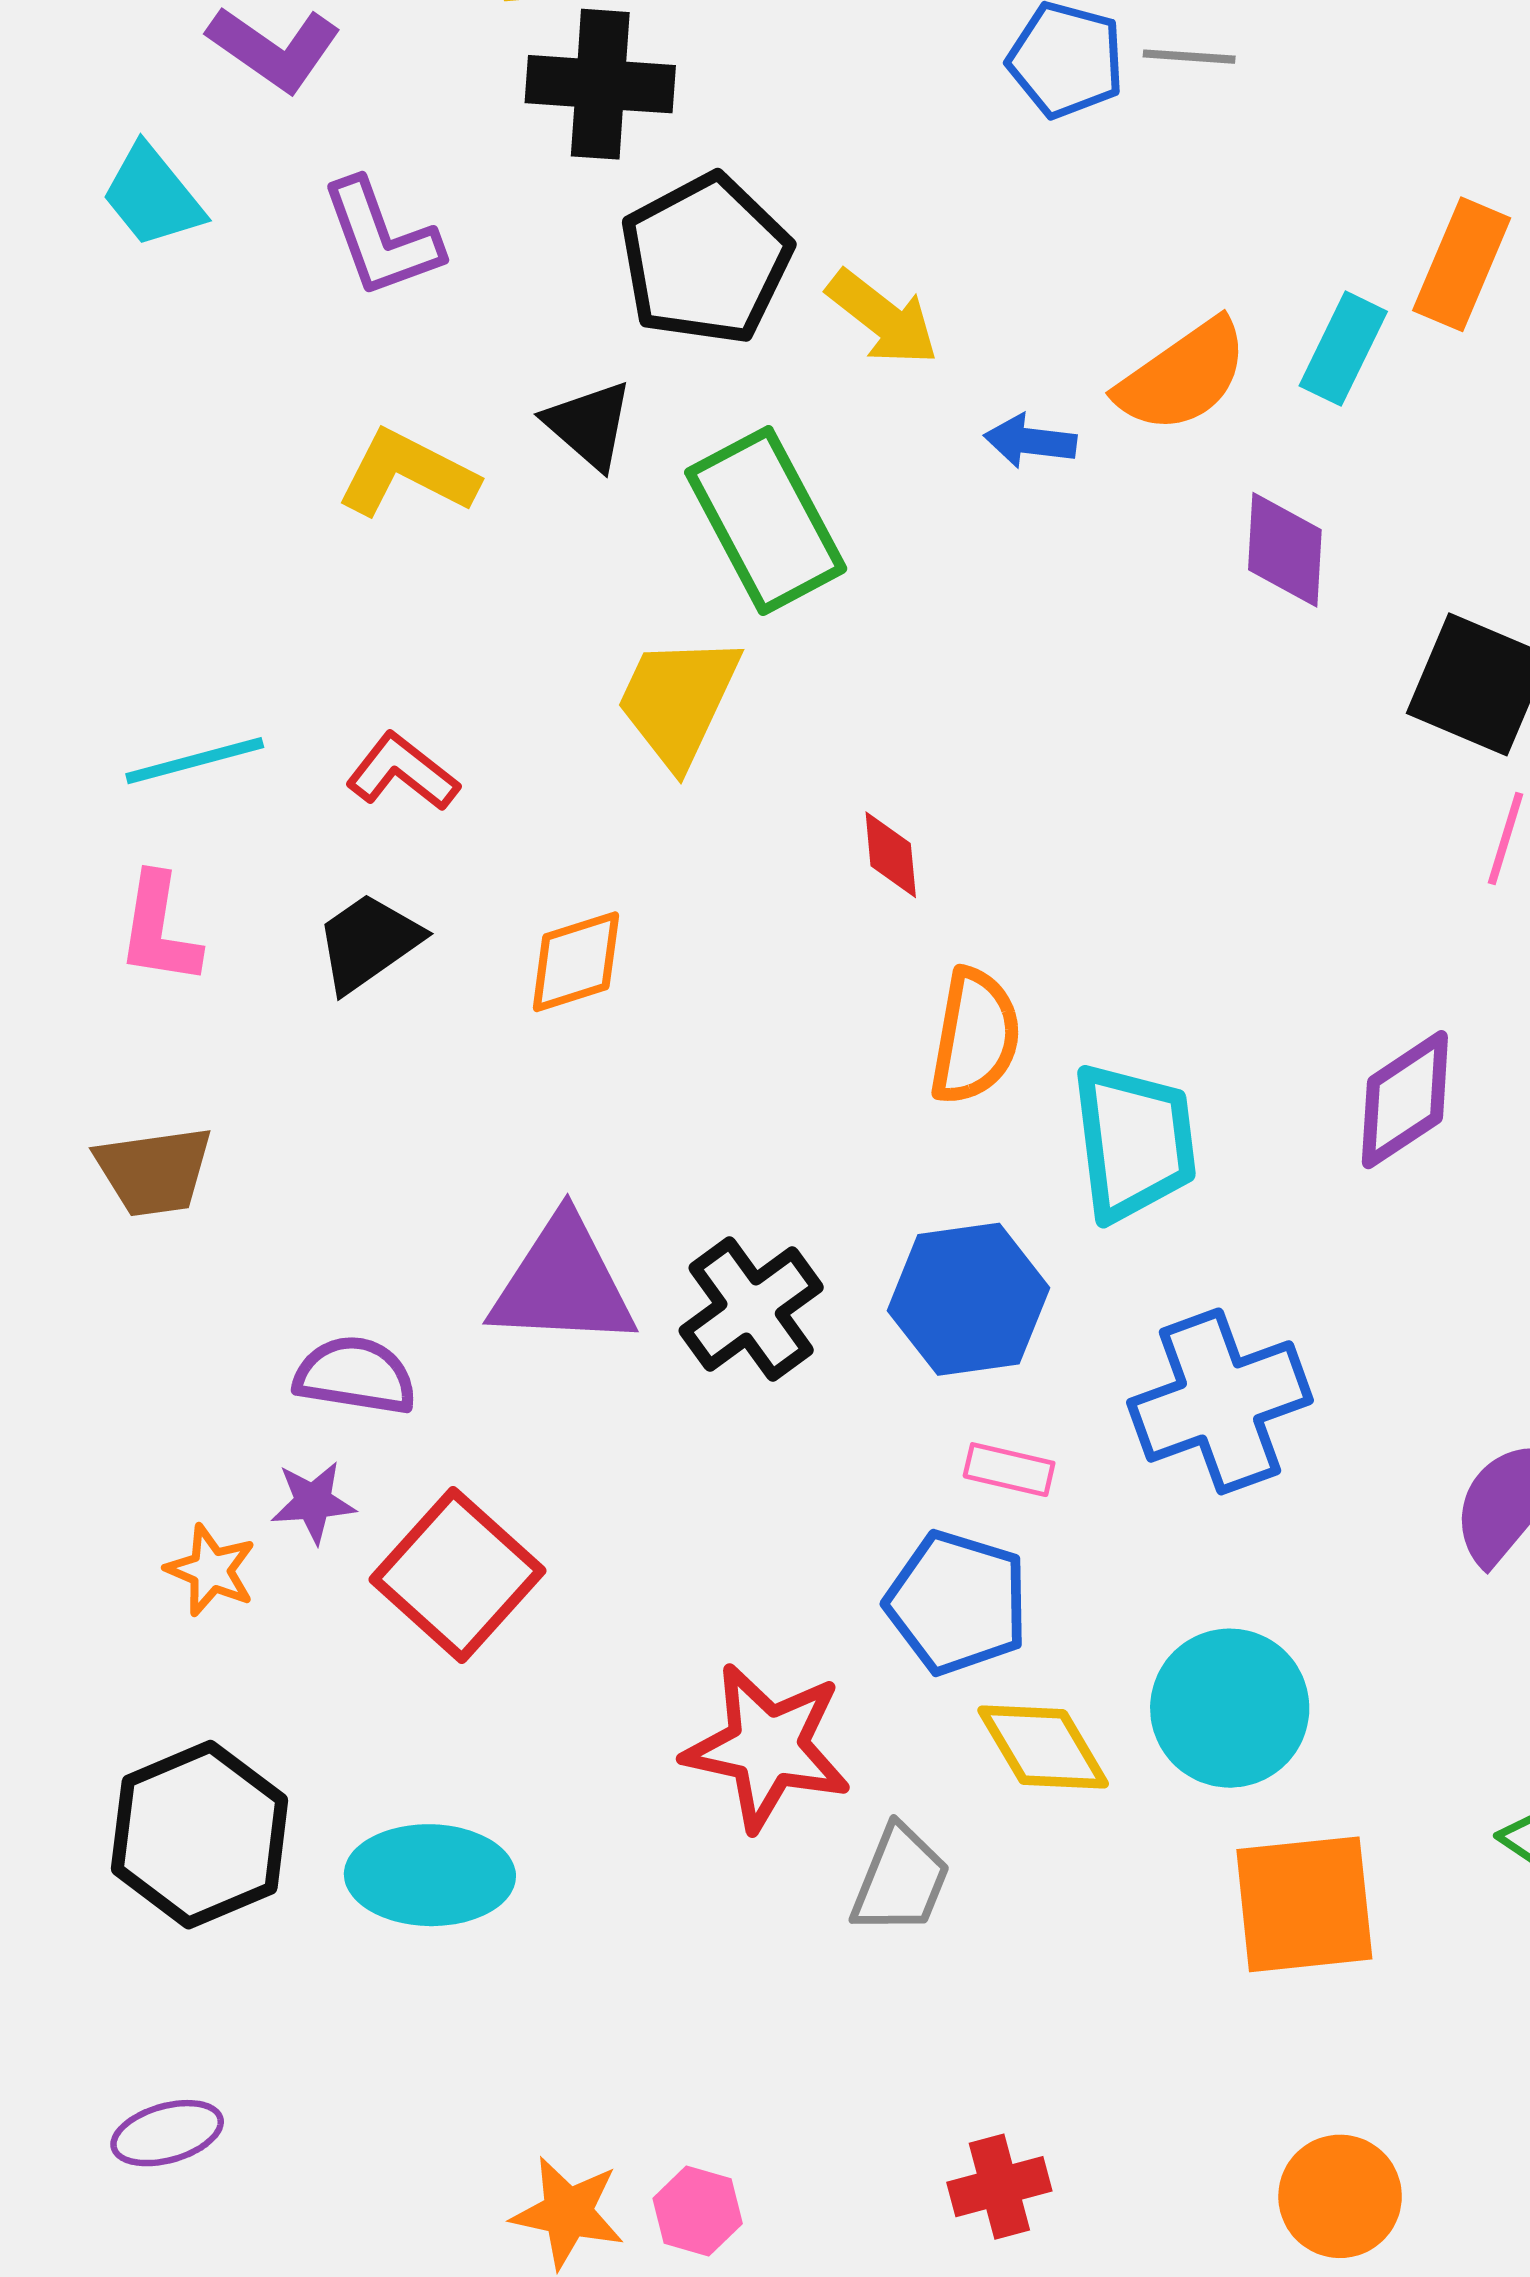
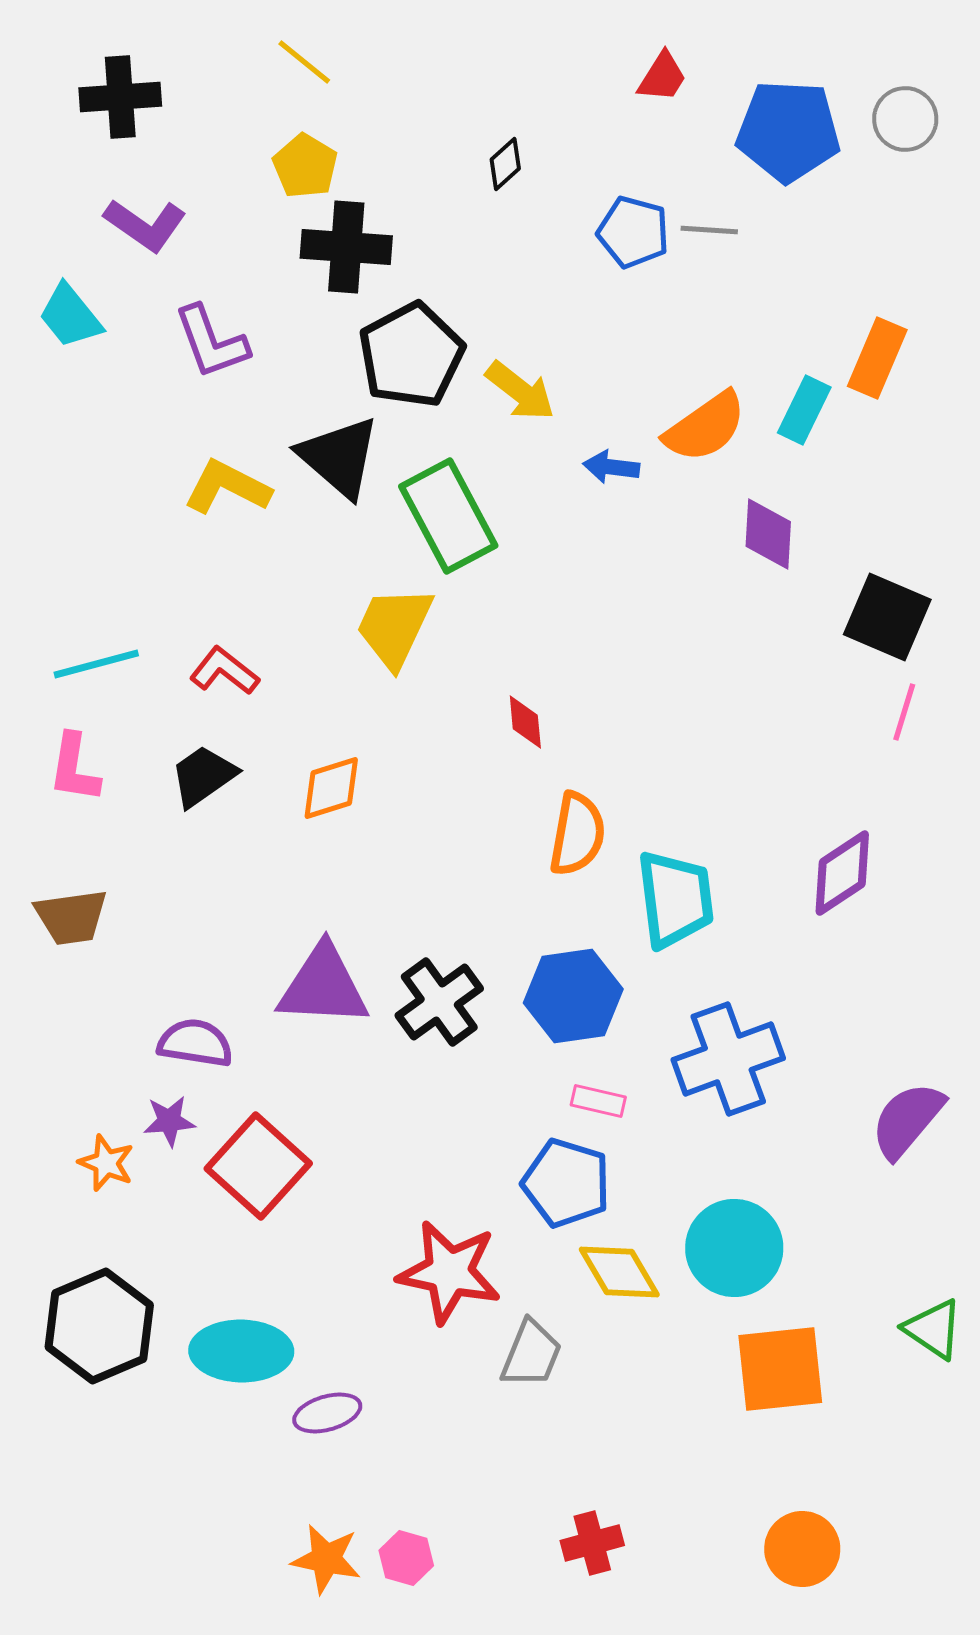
black triangle: (589, 425) -> (339, 457), size x1.5
purple ellipse: (167, 2133) -> (327, 1413), moved

